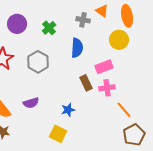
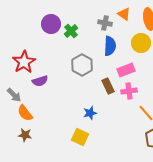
purple circle: (17, 24) -> (51, 24), moved
blue semicircle: (77, 48) -> (110, 46), moved
gray hexagon: (38, 62) -> (82, 65), moved
purple semicircle: (31, 103) -> (40, 81), moved

